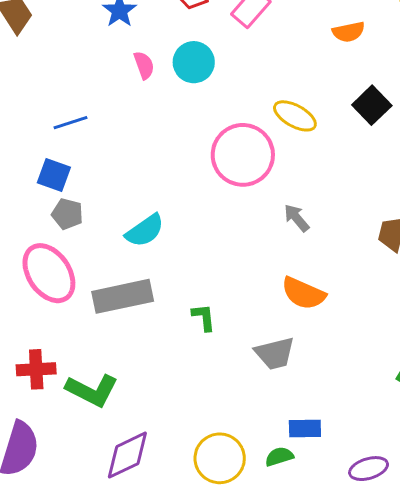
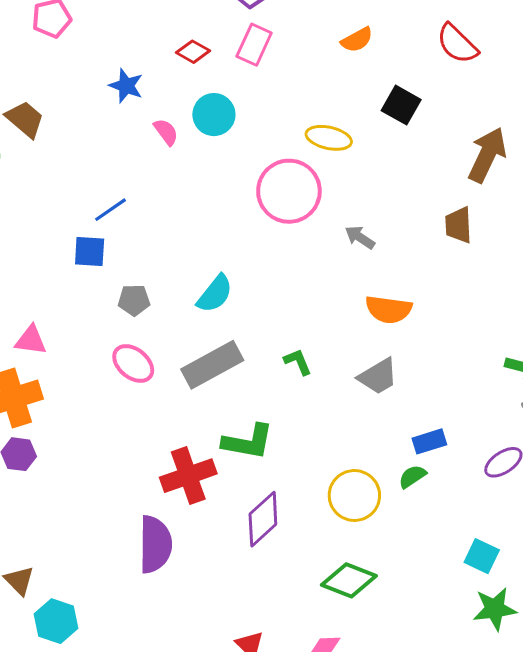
blue square: (54, 175) -> (90, 252), moved
pink ellipse: (49, 273) -> (133, 363), size x0.7
red cross: (36, 369) -> (188, 476), moved, size x1.4
green L-shape: (92, 390) -> (248, 442), moved

